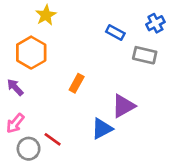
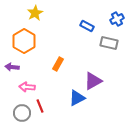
purple arrow: (15, 87) -> (12, 67), turned -40
pink arrow: (15, 123) -> (27, 87), moved, turned 56
red line: (53, 139) -> (40, 106), turned 32

